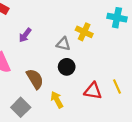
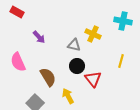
purple arrow: (25, 35) -> (39, 37), turned -80
yellow line: (117, 87) -> (121, 61), moved, turned 40
red triangle: (93, 91) -> (93, 79), moved, turned 42

